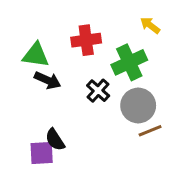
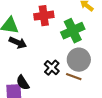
black cross: (98, 91) -> (52, 68), moved
brown line: (150, 131) -> (74, 77), moved, turned 42

